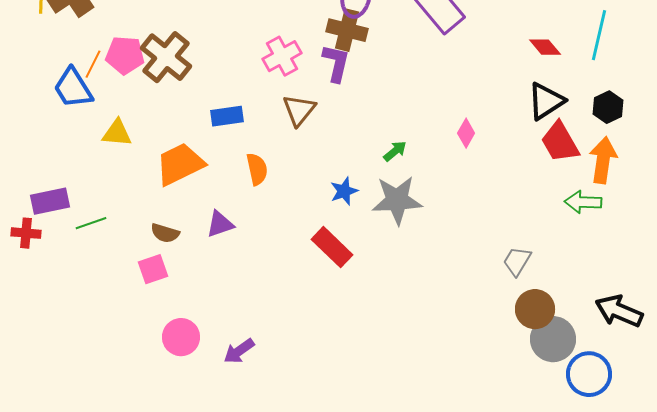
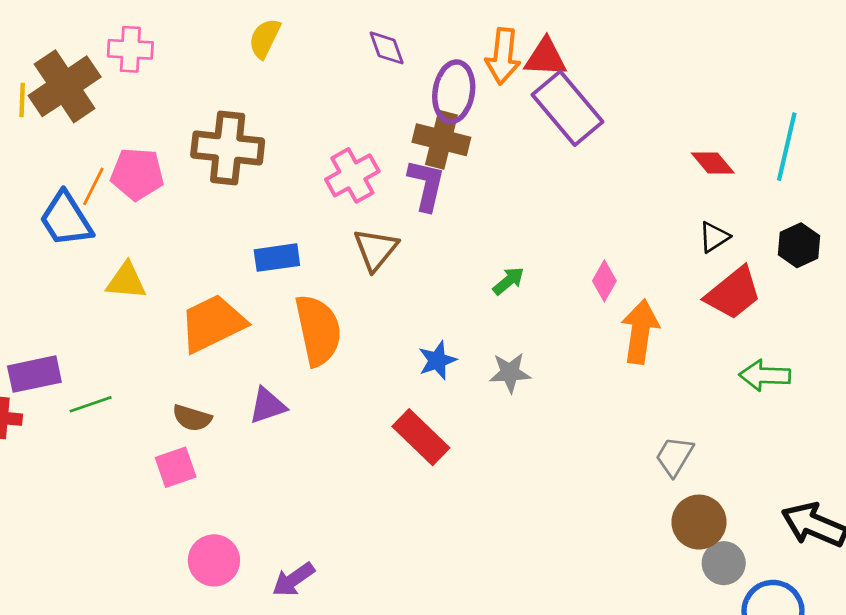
brown cross: (166, 57) -> (228, 148), moved, turned -33
black triangle: (546, 101) -> (714, 237), size x0.6
red trapezoid: (560, 142) -> (733, 293), turned -99
green arrow: (395, 151) -> (509, 281), moved
orange arrow: (603, 160) -> (640, 332), moved
orange semicircle: (257, 169) -> (318, 330), size x1.6
gray star: (397, 200) -> (510, 373), size x0.6
gray circle: (553, 339) -> (724, 563), size x0.7

